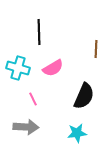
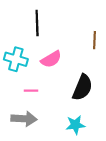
pink line: (33, 99) -> (31, 91), turned -64

